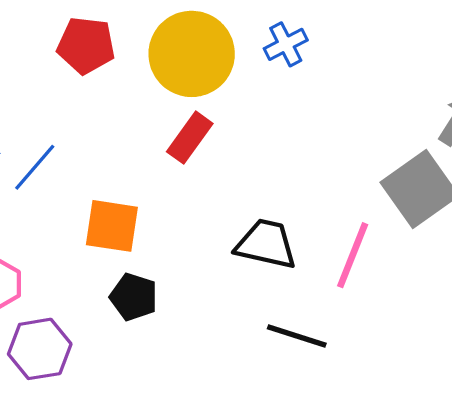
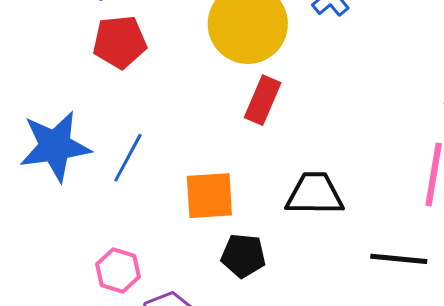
red pentagon: (86, 45) -> (120, 42), moved
black trapezoid: (266, 244) -> (315, 194), moved

